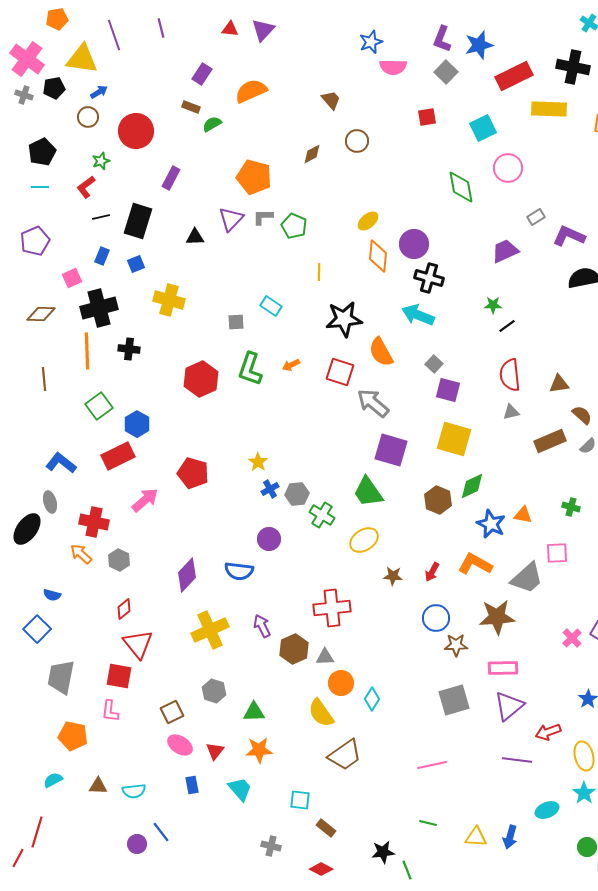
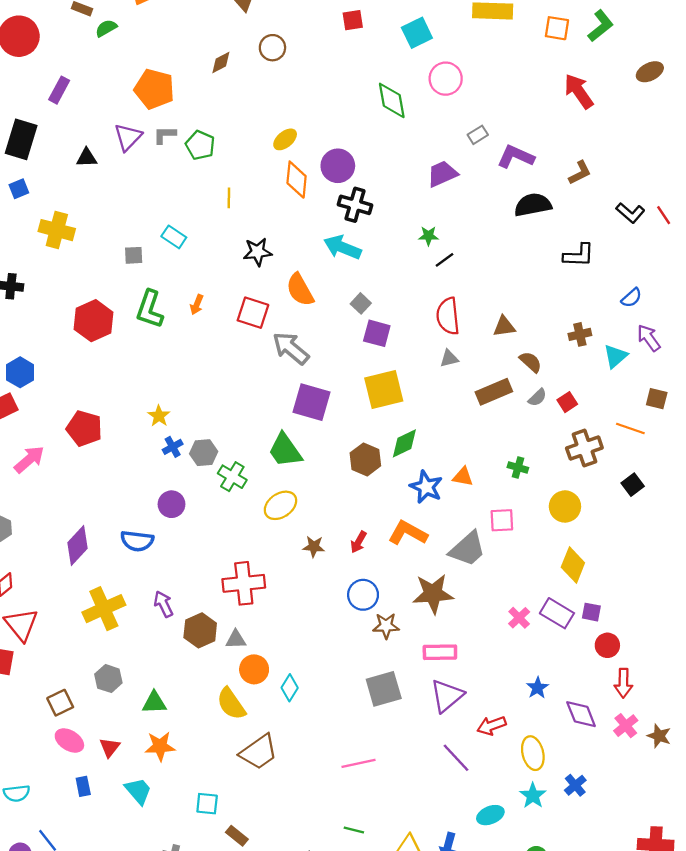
black star: (344, 319) -> (258, 252), size x0.7
orange arrow: (291, 365) -> (197, 305), turned -42
yellow square: (454, 439) -> (384, 389), turned -30
purple line: (517, 760) -> (456, 758), turned 40

